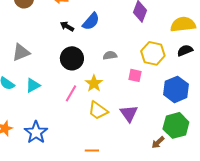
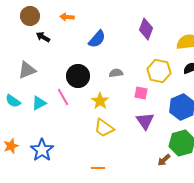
black arrow: (67, 26) -> (43, 37), moved
pink line: (71, 93) -> (63, 97), moved, turned -60
purple triangle: (129, 113) -> (145, 121), moved

